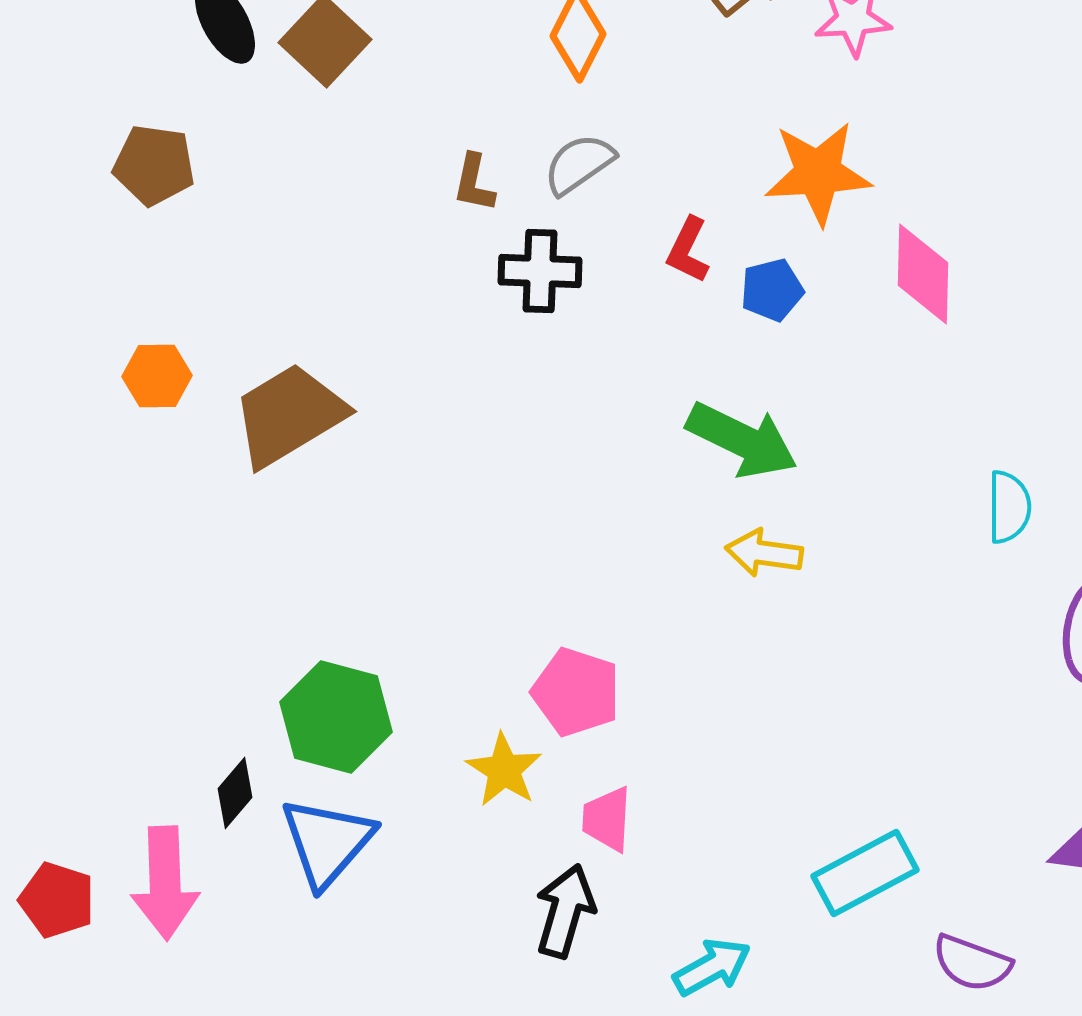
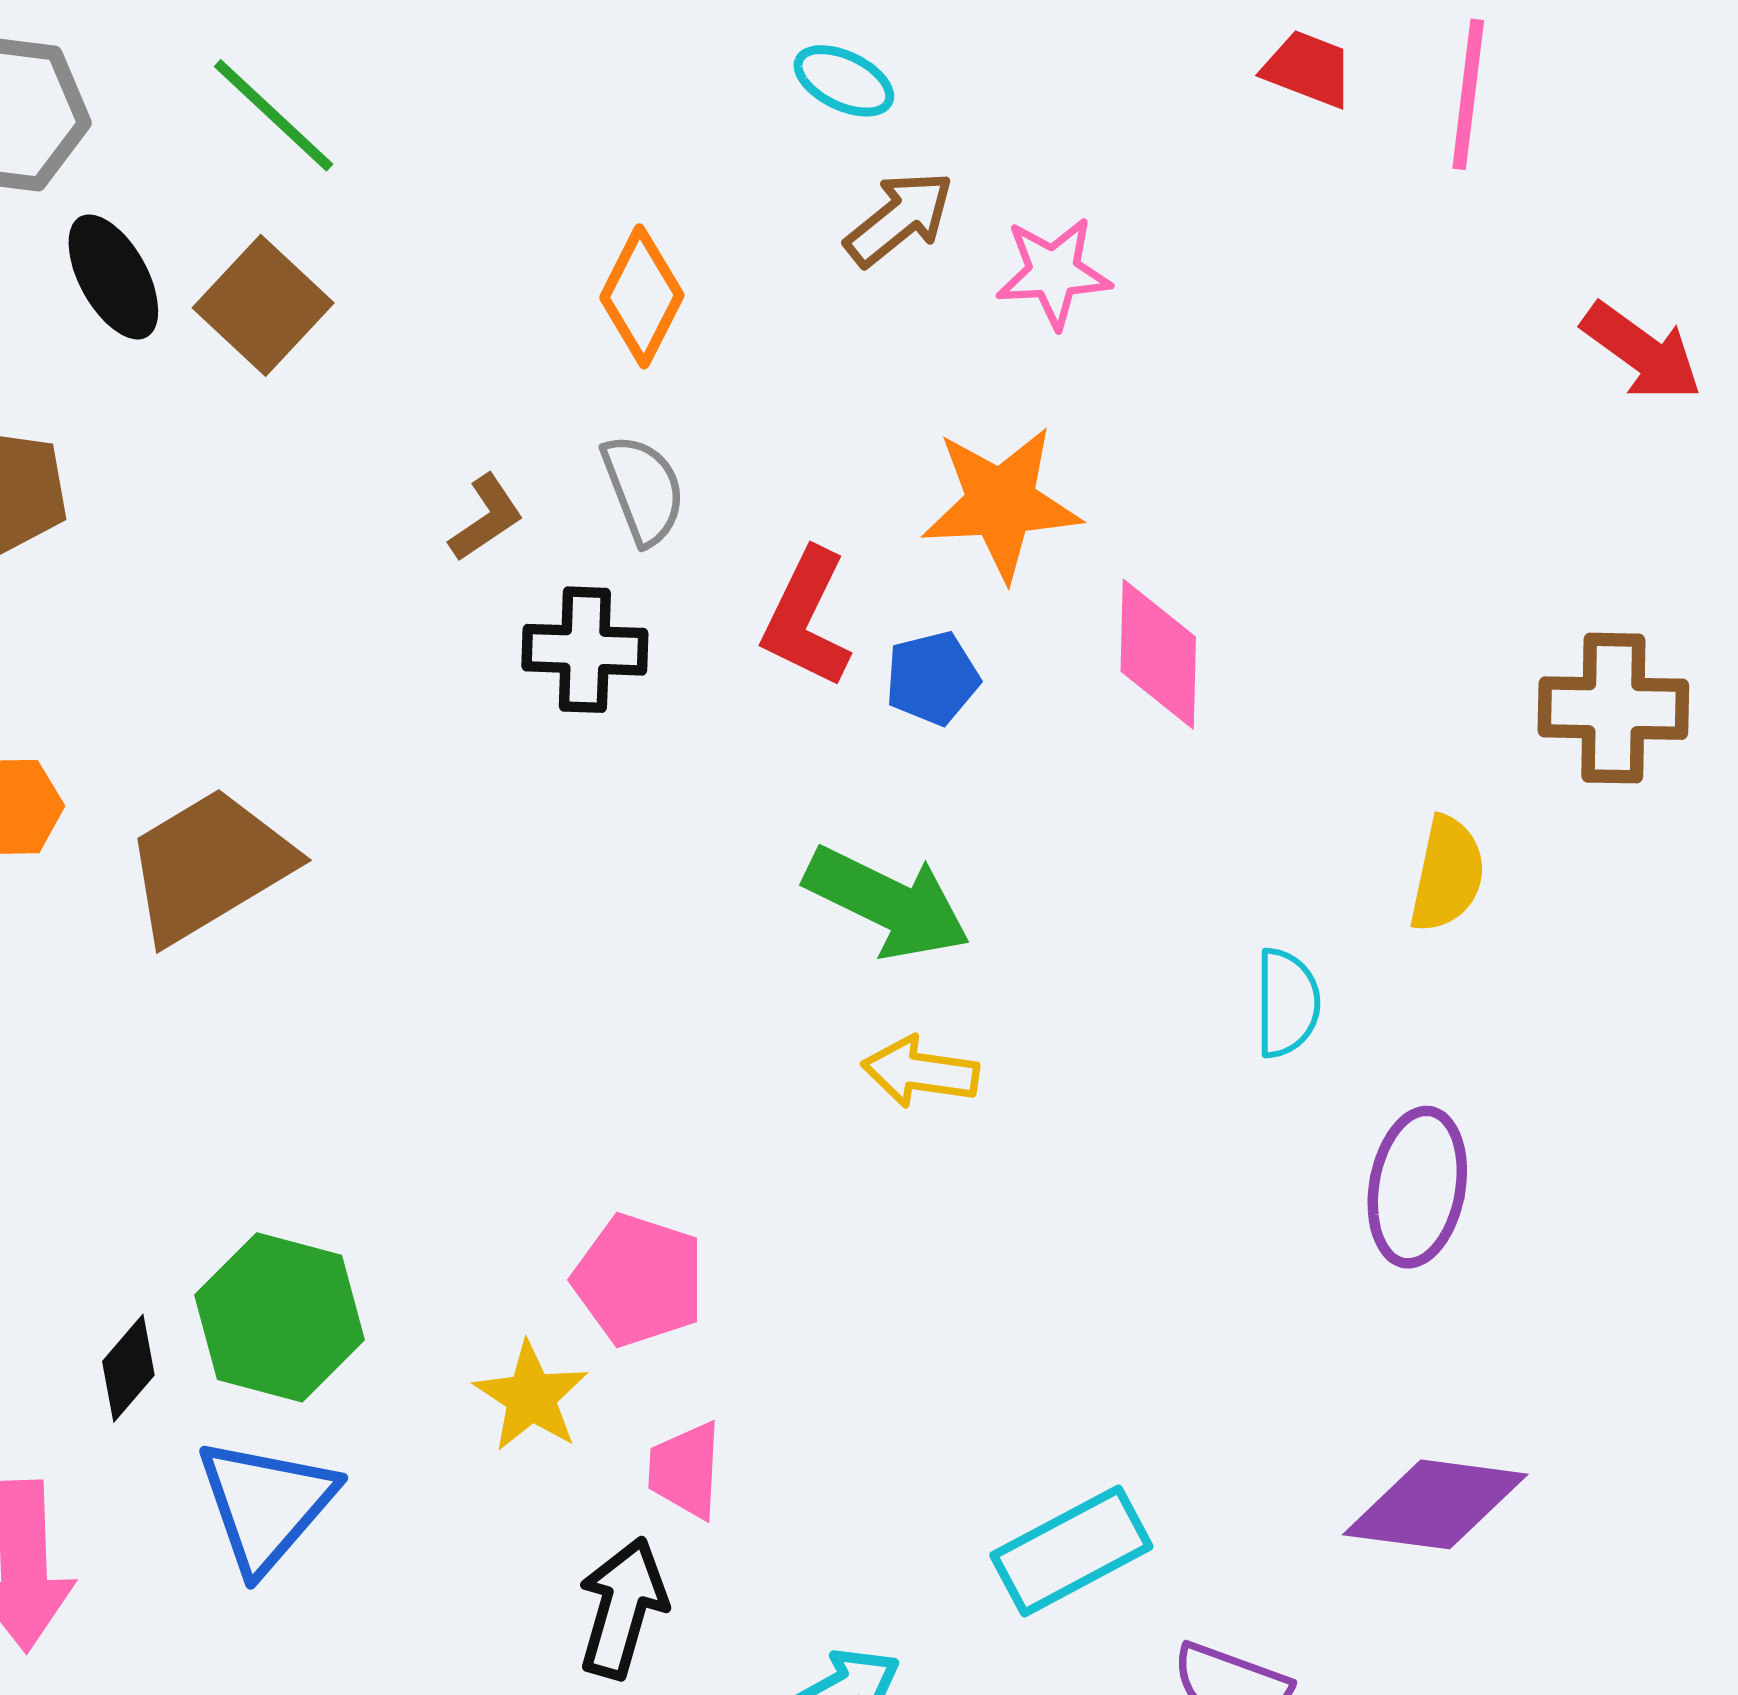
gray semicircle: (579, 164) -> (643, 490), turned 104
brown L-shape: (474, 183) -> (486, 518), turned -136
red L-shape: (688, 250) -> (806, 618), size x1.4
black diamond: (235, 793) -> (128, 1368), moved

